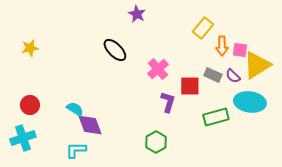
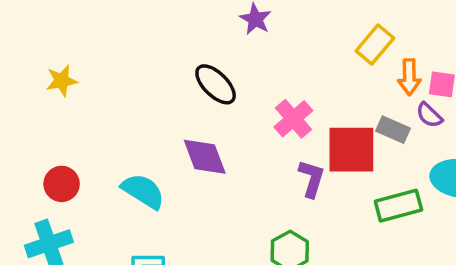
purple semicircle: (233, 76) -> (429, 115), moved
red square: (190, 86) -> (351, 150), size x1.4
cyan semicircle: (75, 109) -> (143, 191), size x1.4
purple diamond: (90, 125) -> (205, 157), moved

